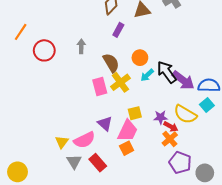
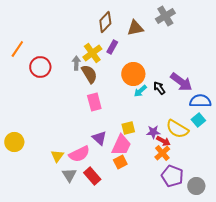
orange circle: (140, 58) -> (133, 74), size x1.5
brown semicircle: (111, 63) -> (89, 74), moved
black arrow: (167, 72) -> (159, 88), size x0.6
purple arrow: (183, 80) -> (181, 82), moved
yellow cross: (120, 82) -> (92, 53), moved
yellow circle: (17, 172) -> (14, 142), moved

